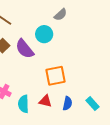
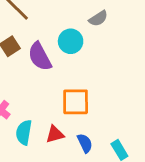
red triangle: (45, 101) -> (55, 134), turned -40
blue semicircle: (67, 103) -> (85, 143), turned -48

